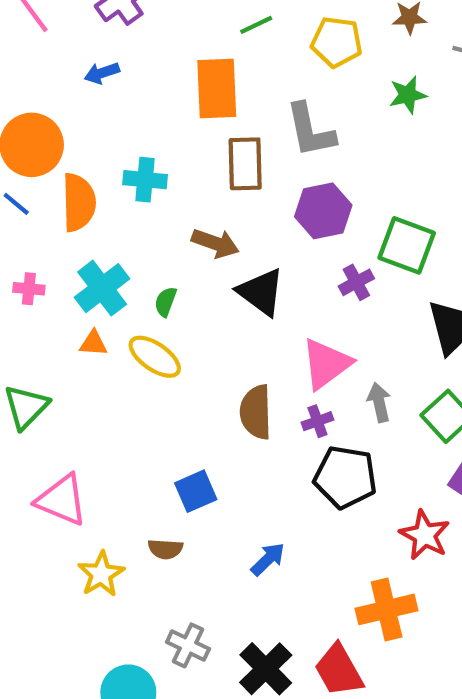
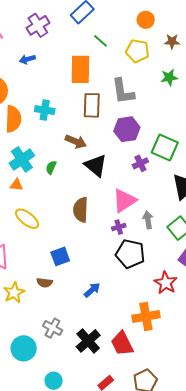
green line: (256, 25) -> (100, 41), turned 63
yellow ellipse: (155, 357) -> (27, 219), moved
brown semicircle: (256, 412) -> (81, 210), moved

